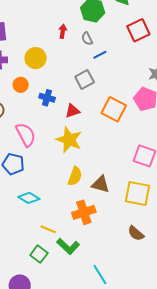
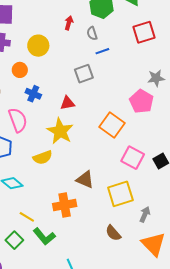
blue cross: (47, 98) -> (33, 94), moved
orange square: (114, 109) -> (112, 125), moved
yellow semicircle: (75, 176) -> (43, 157), moved, turned 42
yellow square: (138, 194) -> (120, 194), turned -36

